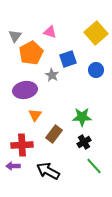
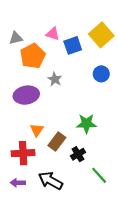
gray triangle: (15, 36) -> (16, 38), turned 40
blue square: (68, 59) -> (73, 45), moved
orange triangle: (35, 115) -> (37, 130), moved
black cross: (84, 142) -> (78, 154), moved
purple arrow: (13, 166) -> (18, 183), moved

